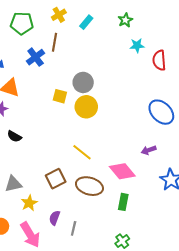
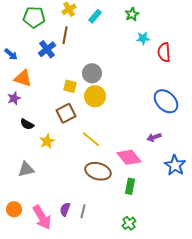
brown square: (56, 179) -> (66, 113), moved
yellow star: (29, 203) -> (47, 141), moved
purple semicircle: (55, 218) -> (65, 209), moved

